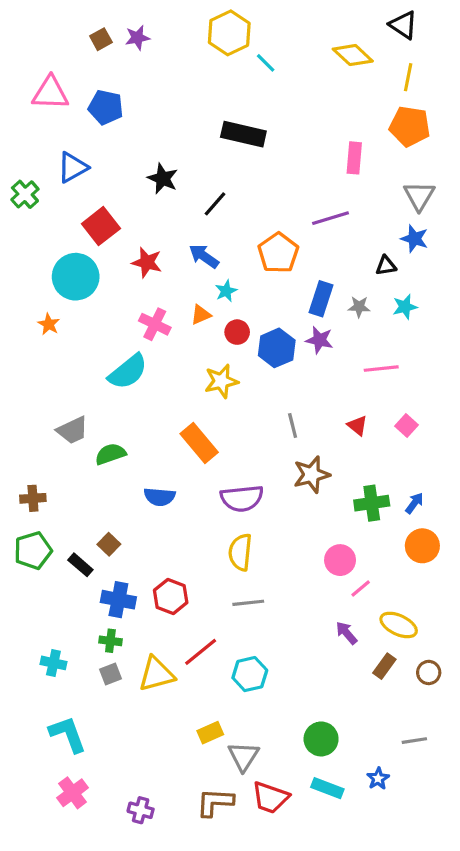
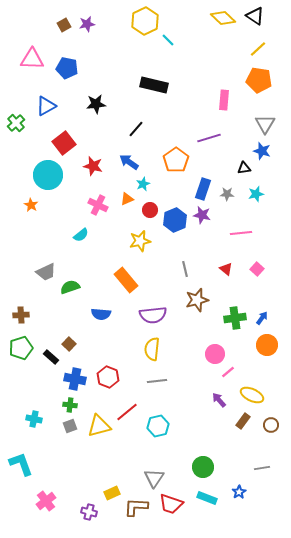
yellow diamond: (353, 55) -> (223, 18), moved
yellow line: (408, 77) -> (258, 49), turned 36
black star: (163, 179) -> (96, 104), moved, turned -30
cyan semicircle: (128, 372) -> (81, 235), size x0.6
yellow rectangle: (210, 733) -> (112, 493), moved
cyan L-shape: (68, 734) -> (21, 464), moved

